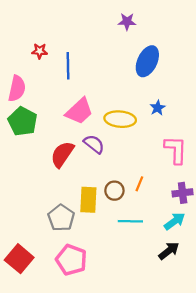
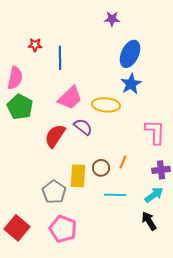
blue star: (158, 108) -> (131, 84), moved, size x1.5
black arrow: (169, 251) -> (149, 221), turned -84

